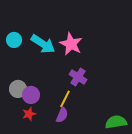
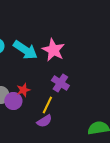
red star: (29, 114) -> (23, 90), moved
purple semicircle: (62, 115) -> (44, 121), turned 35

